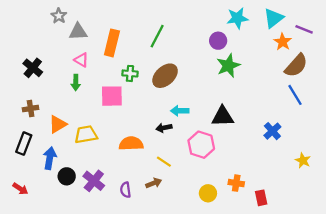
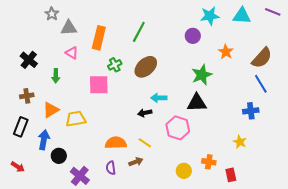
cyan triangle: (274, 18) -> (242, 16), turned 42
purple line: (304, 29) -> (273, 12), moved
orange star: (283, 42) -> (226, 52), moved
green star: (228, 66) -> (202, 75), moved
green cross: (130, 73) -> (115, 65), turned -32
green arrow: (76, 83) -> (56, 76), moved
blue cross: (272, 131) -> (251, 111), moved, turned 35
orange semicircle: (131, 144) -> (116, 143), moved
yellow star: (303, 160) -> (240, 142), moved
purple cross: (94, 181) -> (80, 176), moved

